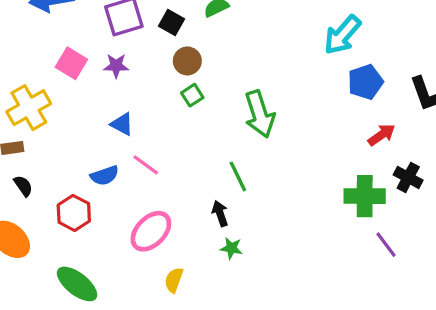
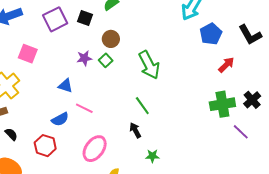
brown circle: (187, 61) -> (111, 39), moved
purple star: (116, 66) -> (84, 58), moved
black cross: (408, 177) -> (252, 100), moved, turned 30
green star: (231, 248) -> (152, 156), moved

